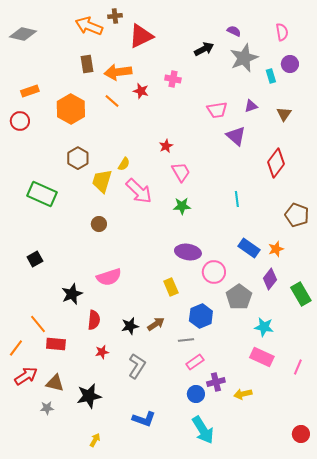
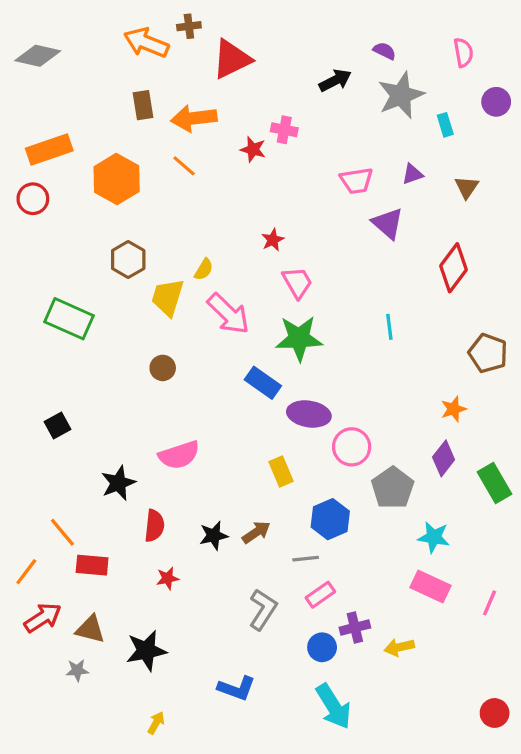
purple circle: (290, 64) -> (496, 102), moved
orange rectangle: (30, 91) -> (49, 149), size x1.5
red star: (141, 91) -> (253, 149), moved
green star: (182, 206) -> (299, 338), size x1.6
blue rectangle: (249, 248) -> (263, 383), moved
gray L-shape: (137, 366) -> (263, 609), moved

